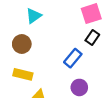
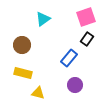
cyan triangle: (34, 16) -> (43, 19), moved

